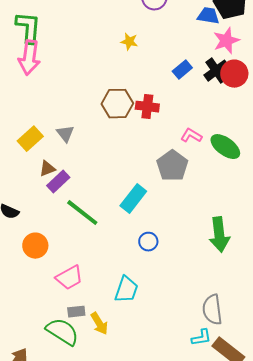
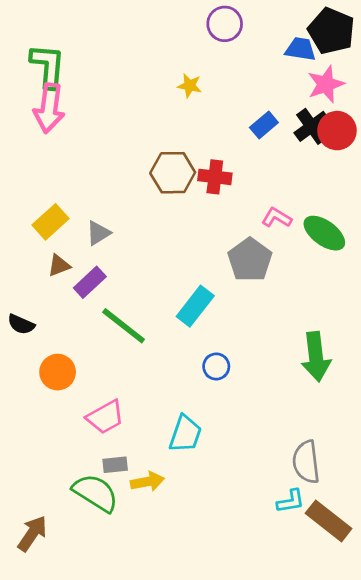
gray triangle: (65, 134) -> (98, 233), moved, turned 36
brown triangle: (47, 169) -> (59, 265), moved
yellow arrow: (99, 324) -> (147, 482), turned -70

